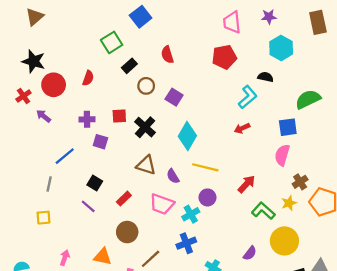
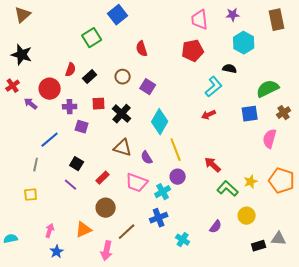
black rectangle: (129, 66) -> (90, 77), moved
red circle: (54, 85) -> (50, 89), moved
pink semicircle: (282, 155) -> (270, 139), moved
yellow line: (205, 167) -> (176, 150), turned 55
brown cross: (300, 182) -> (284, 113), moved
red arrow: (247, 184) -> (213, 165), turned -90
yellow circle: (284, 241) -> (247, 216), size x0.7
orange triangle: (103, 257) -> (84, 230), turned -36

